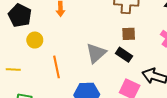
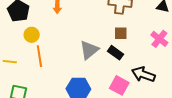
orange line: (56, 67) -> (39, 56), moved

